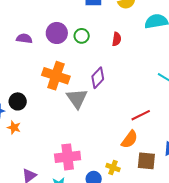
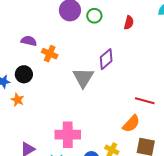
purple semicircle: (24, 38) -> (29, 41), moved
orange cross: (56, 76) -> (50, 54), moved, size x0.6
red line: (141, 115) -> (145, 101), turned 36

